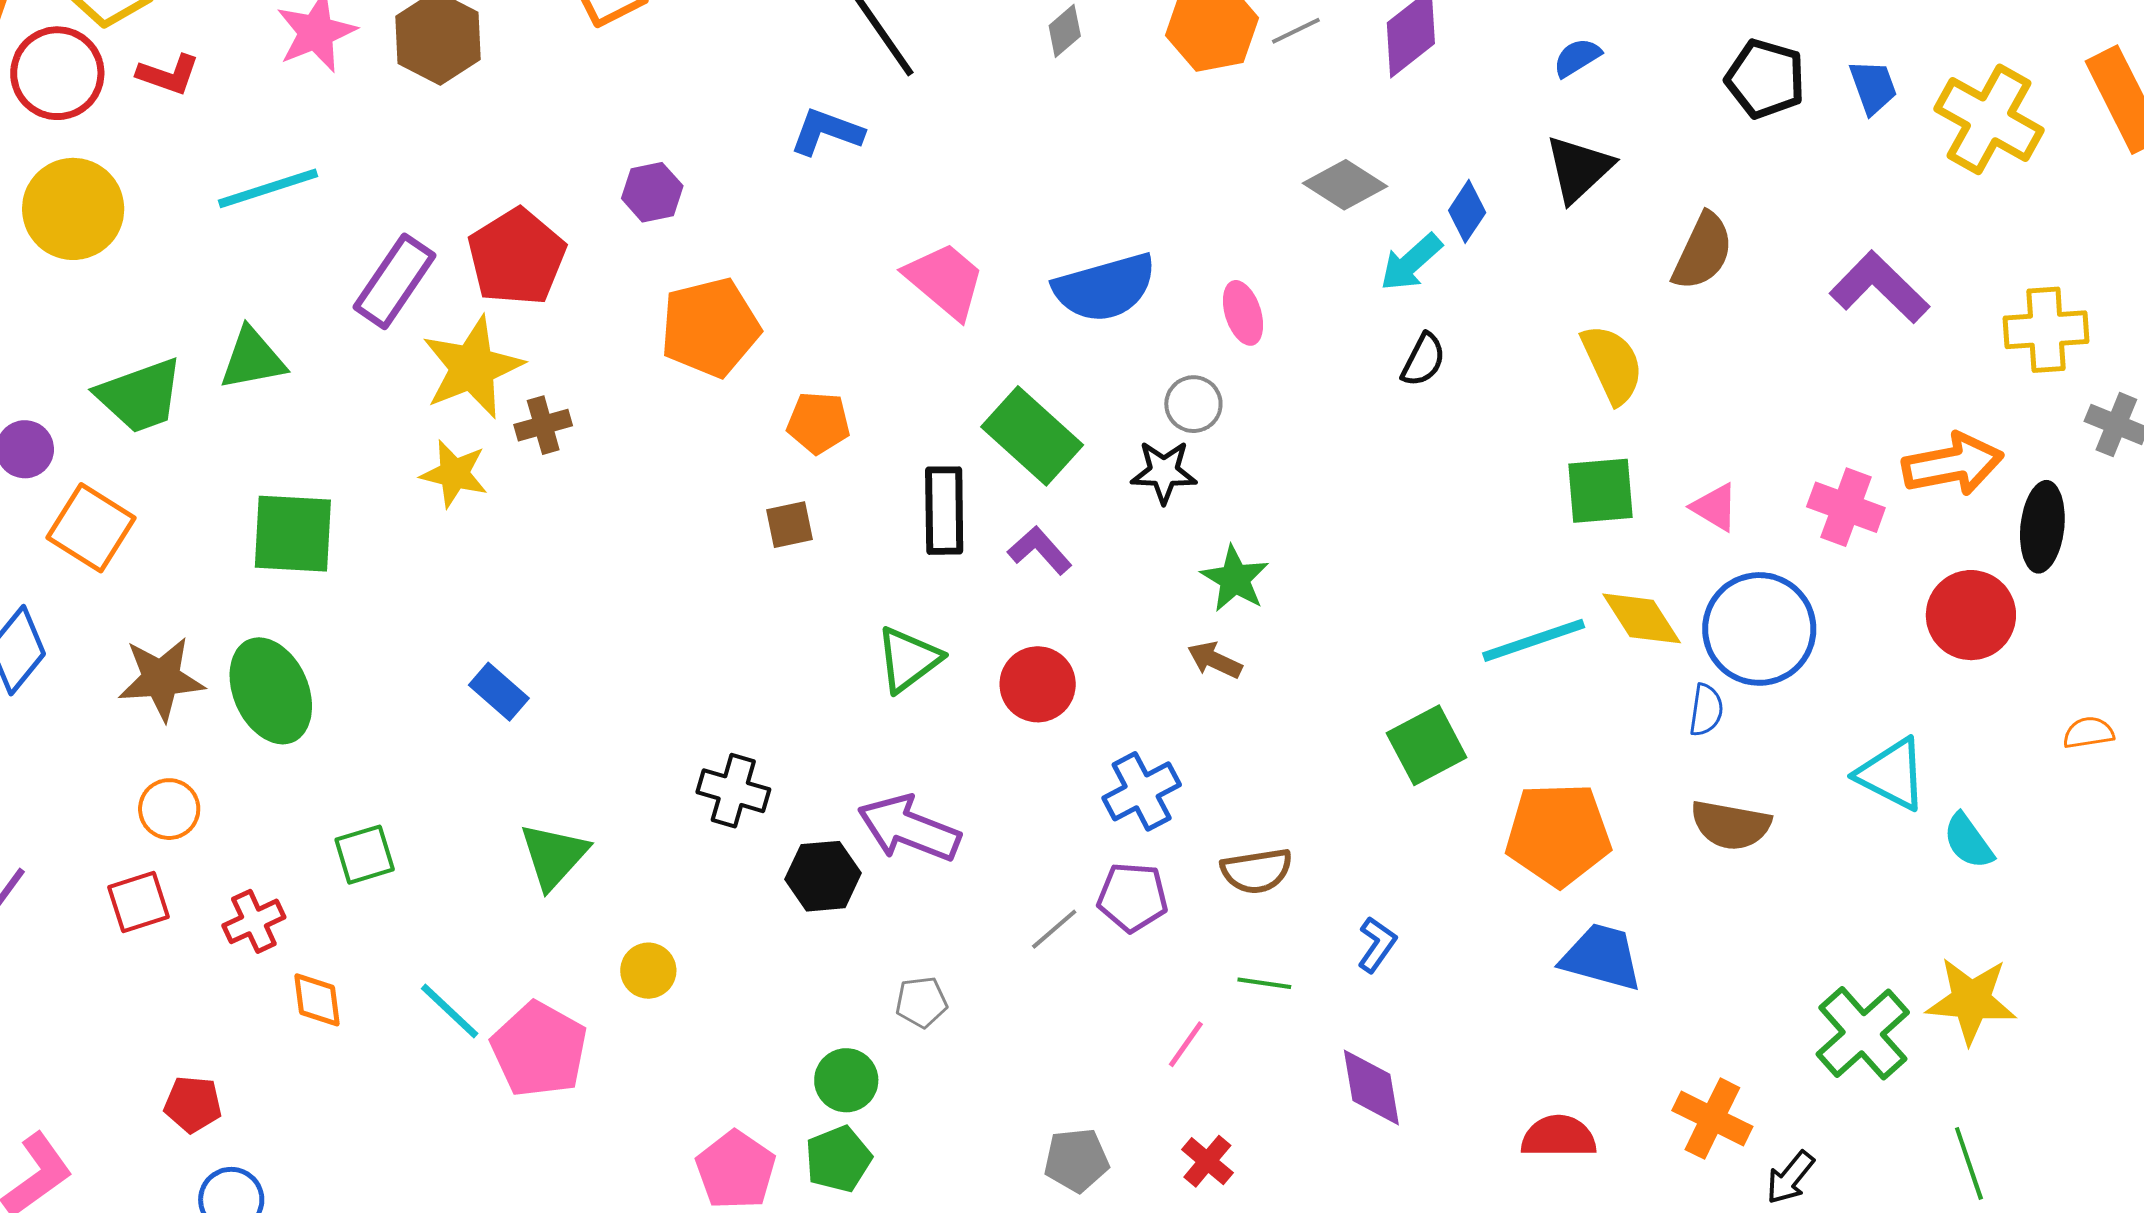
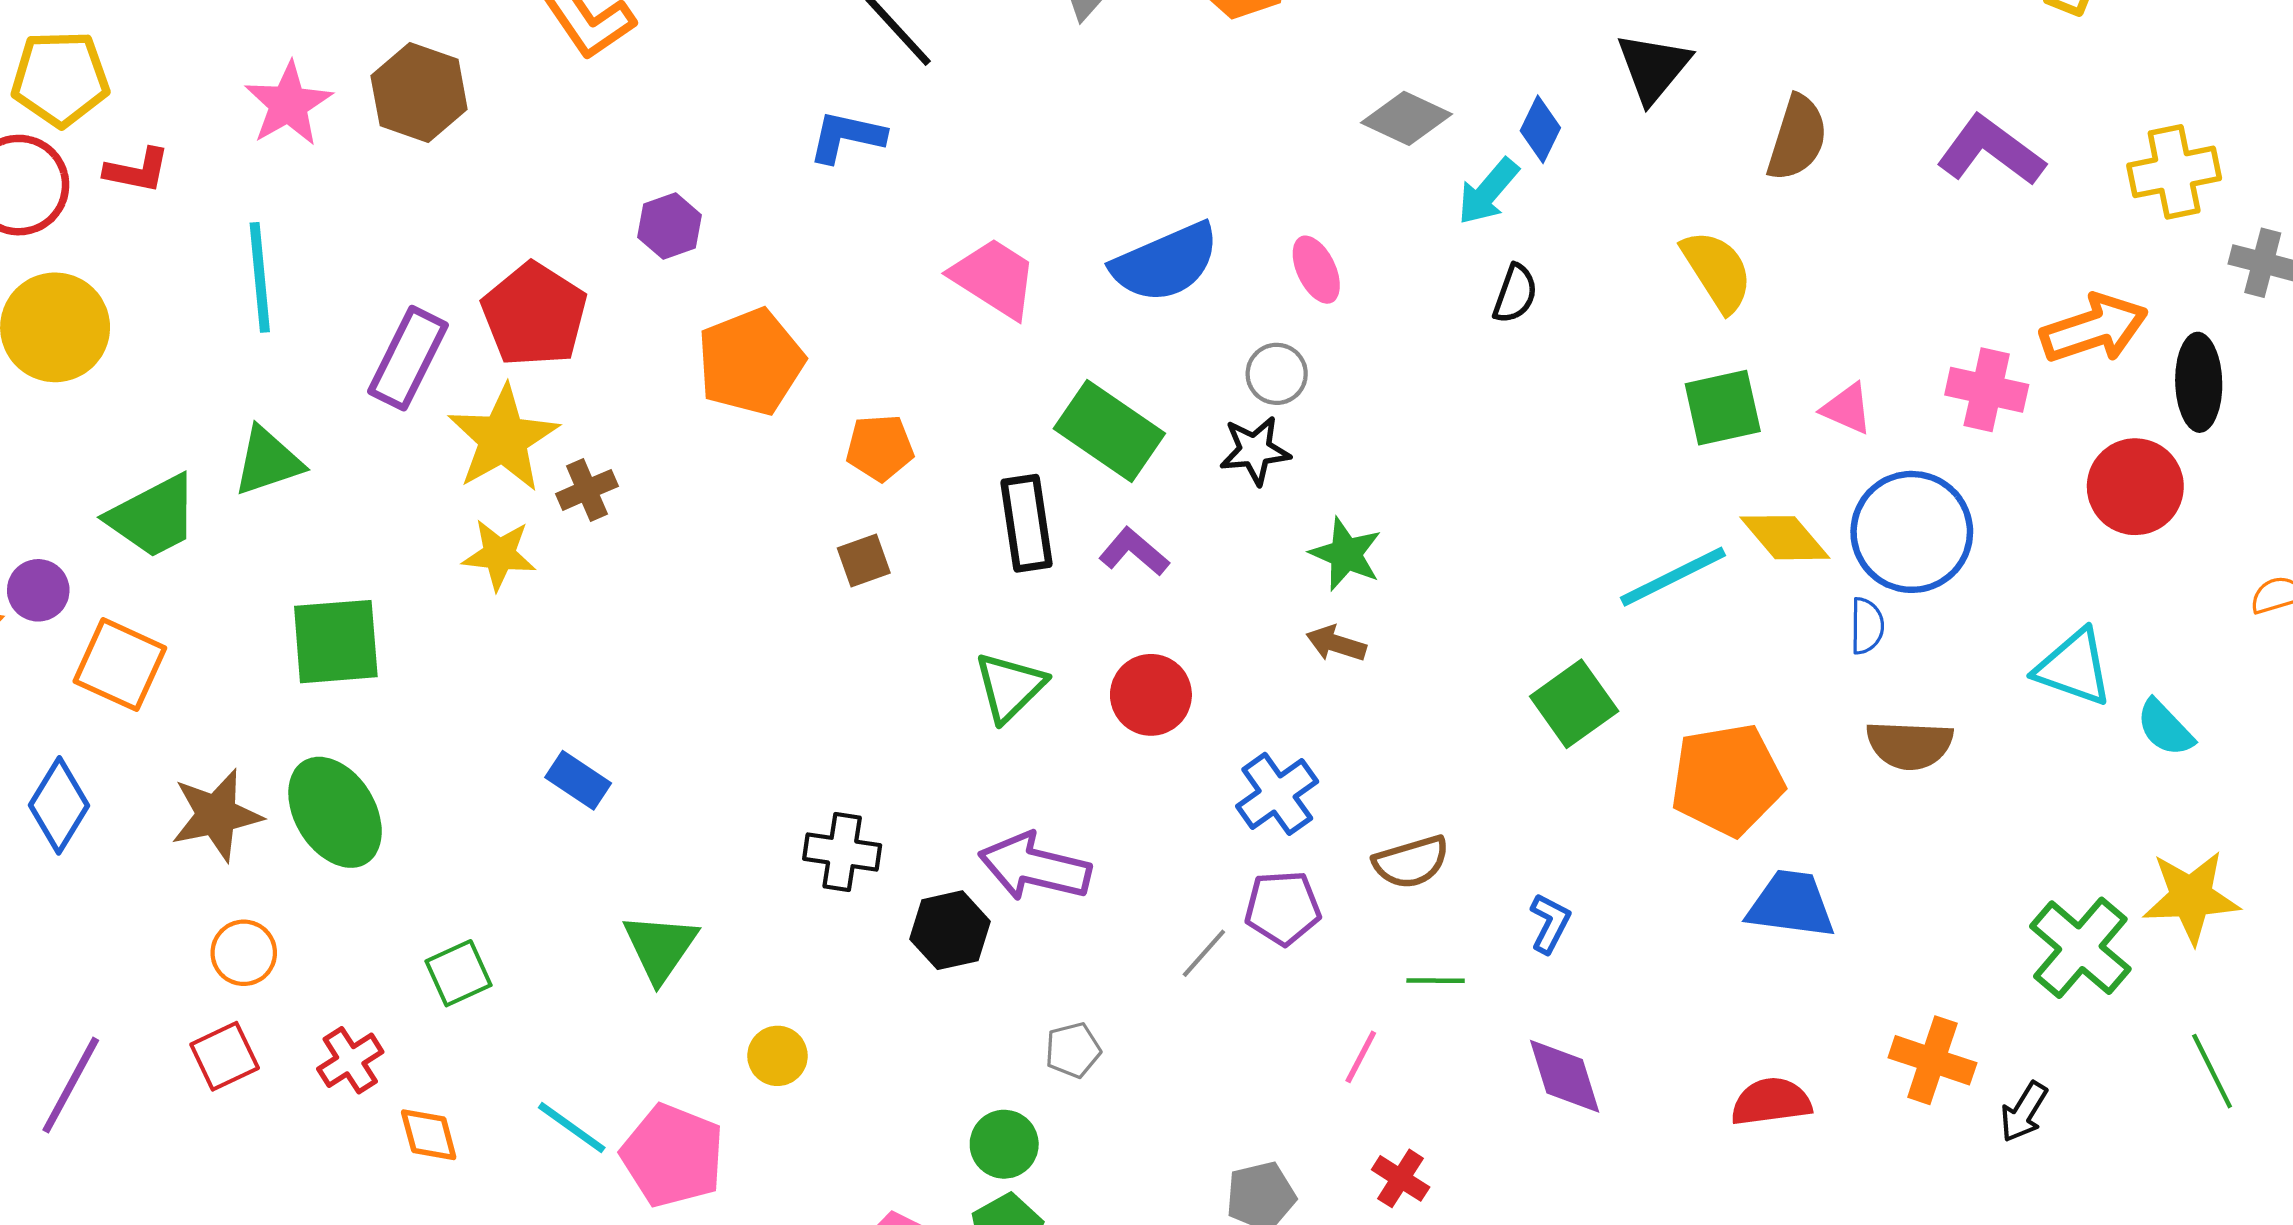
cyan line: (268, 188) -> (260, 277), turned -70

